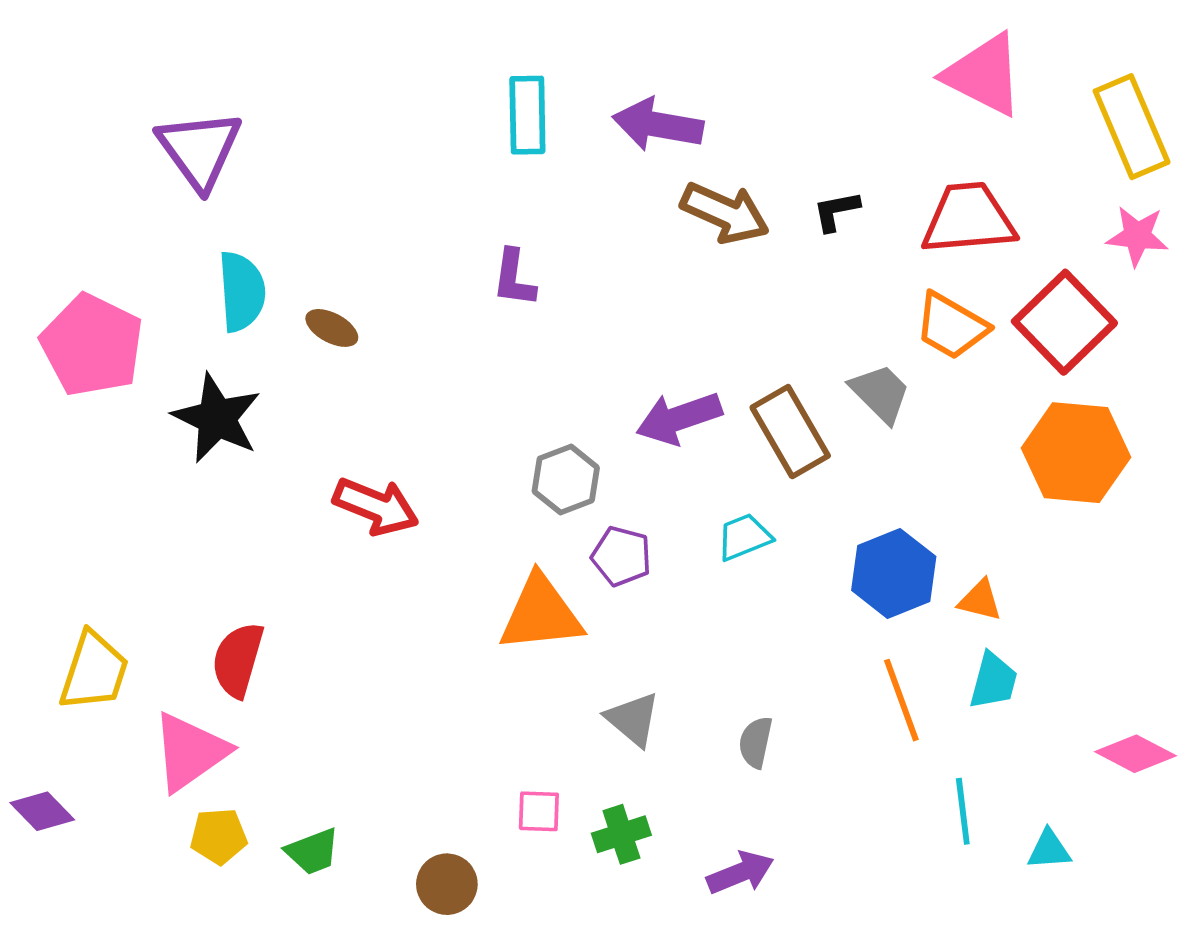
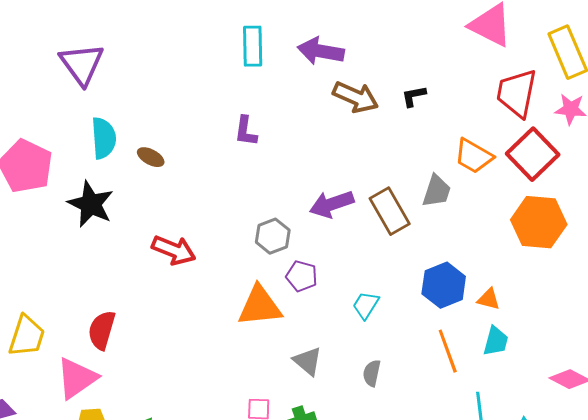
red trapezoid: (969, 219) -> (517, 93), moved, turned -74
gray trapezoid: (880, 393) -> (437, 191), turned 63
cyan trapezoid: (744, 537) -> (366, 305), moved, turned -36

